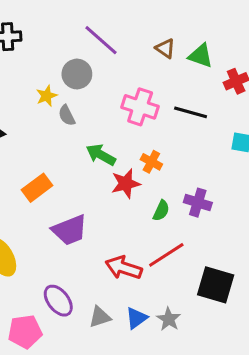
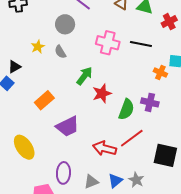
yellow star: (47, 96) -> (38, 47), moved
green arrow: (101, 155) -> (84, 76), turned 102
orange cross: (151, 162) -> (160, 72), moved
green semicircle: (161, 211) -> (126, 109), size x1.5
purple ellipse: (58, 301) -> (63, 173), turned 45

